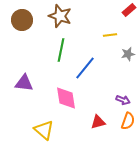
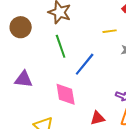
brown circle: (22, 20) -> (21, 27), moved
green line: (61, 50) -> (61, 46), turned -30

